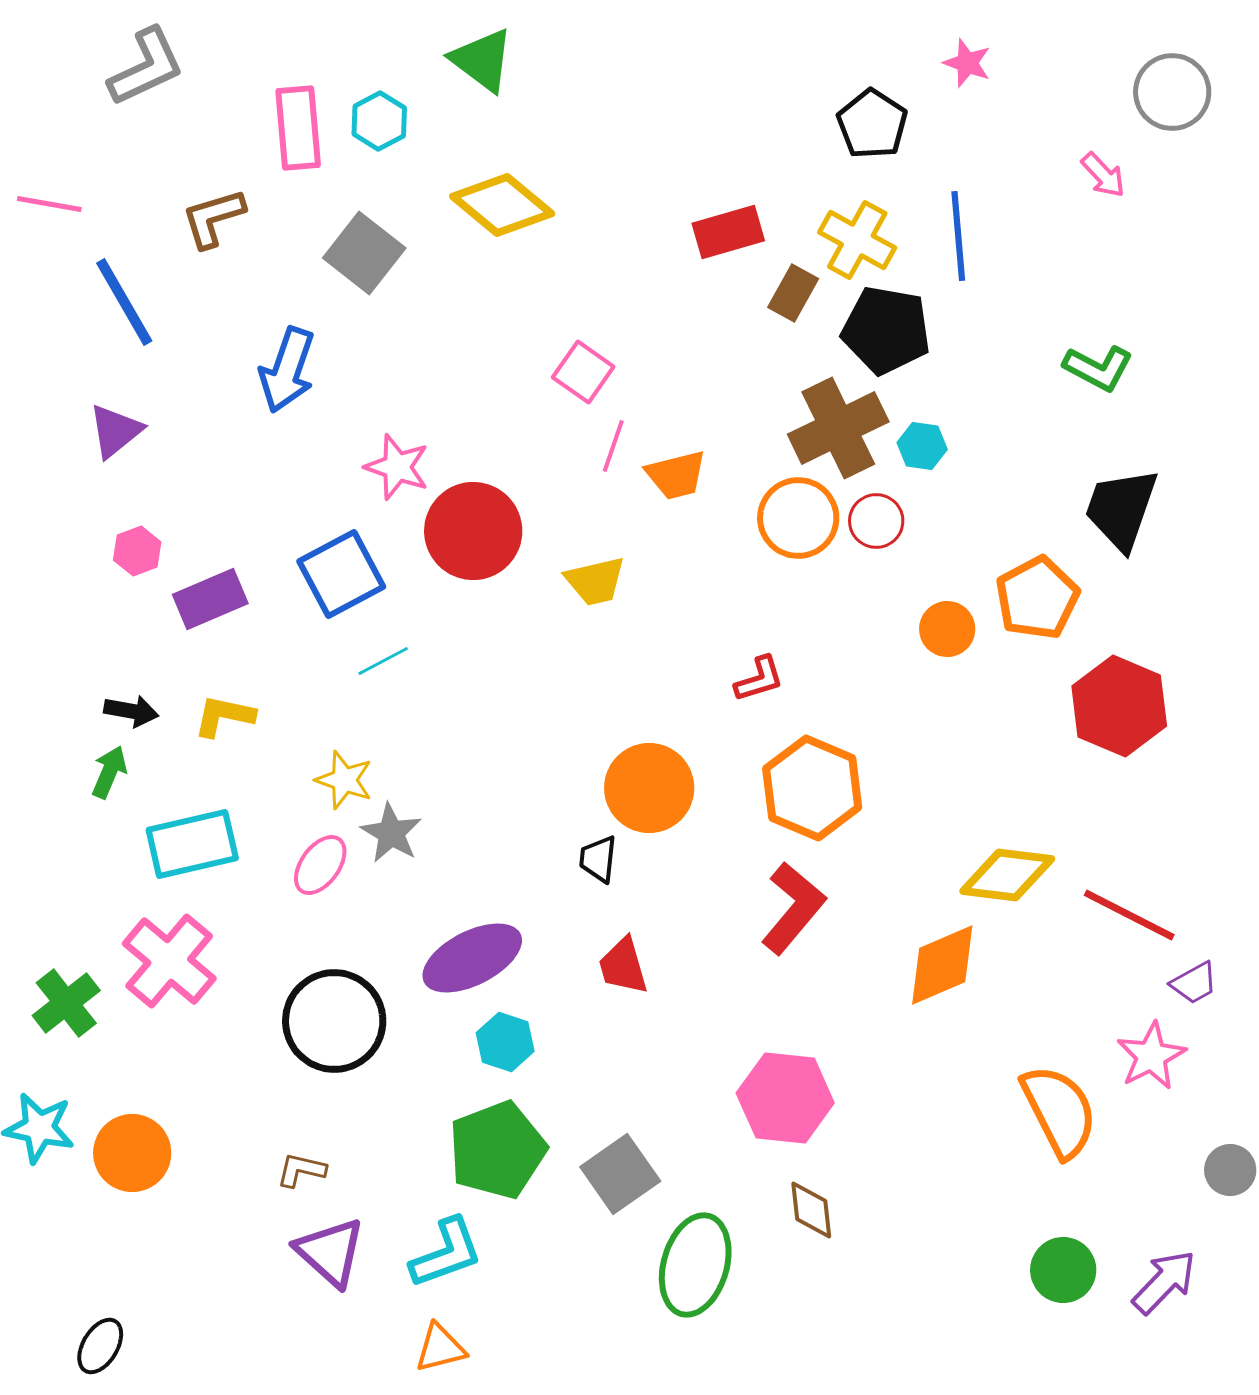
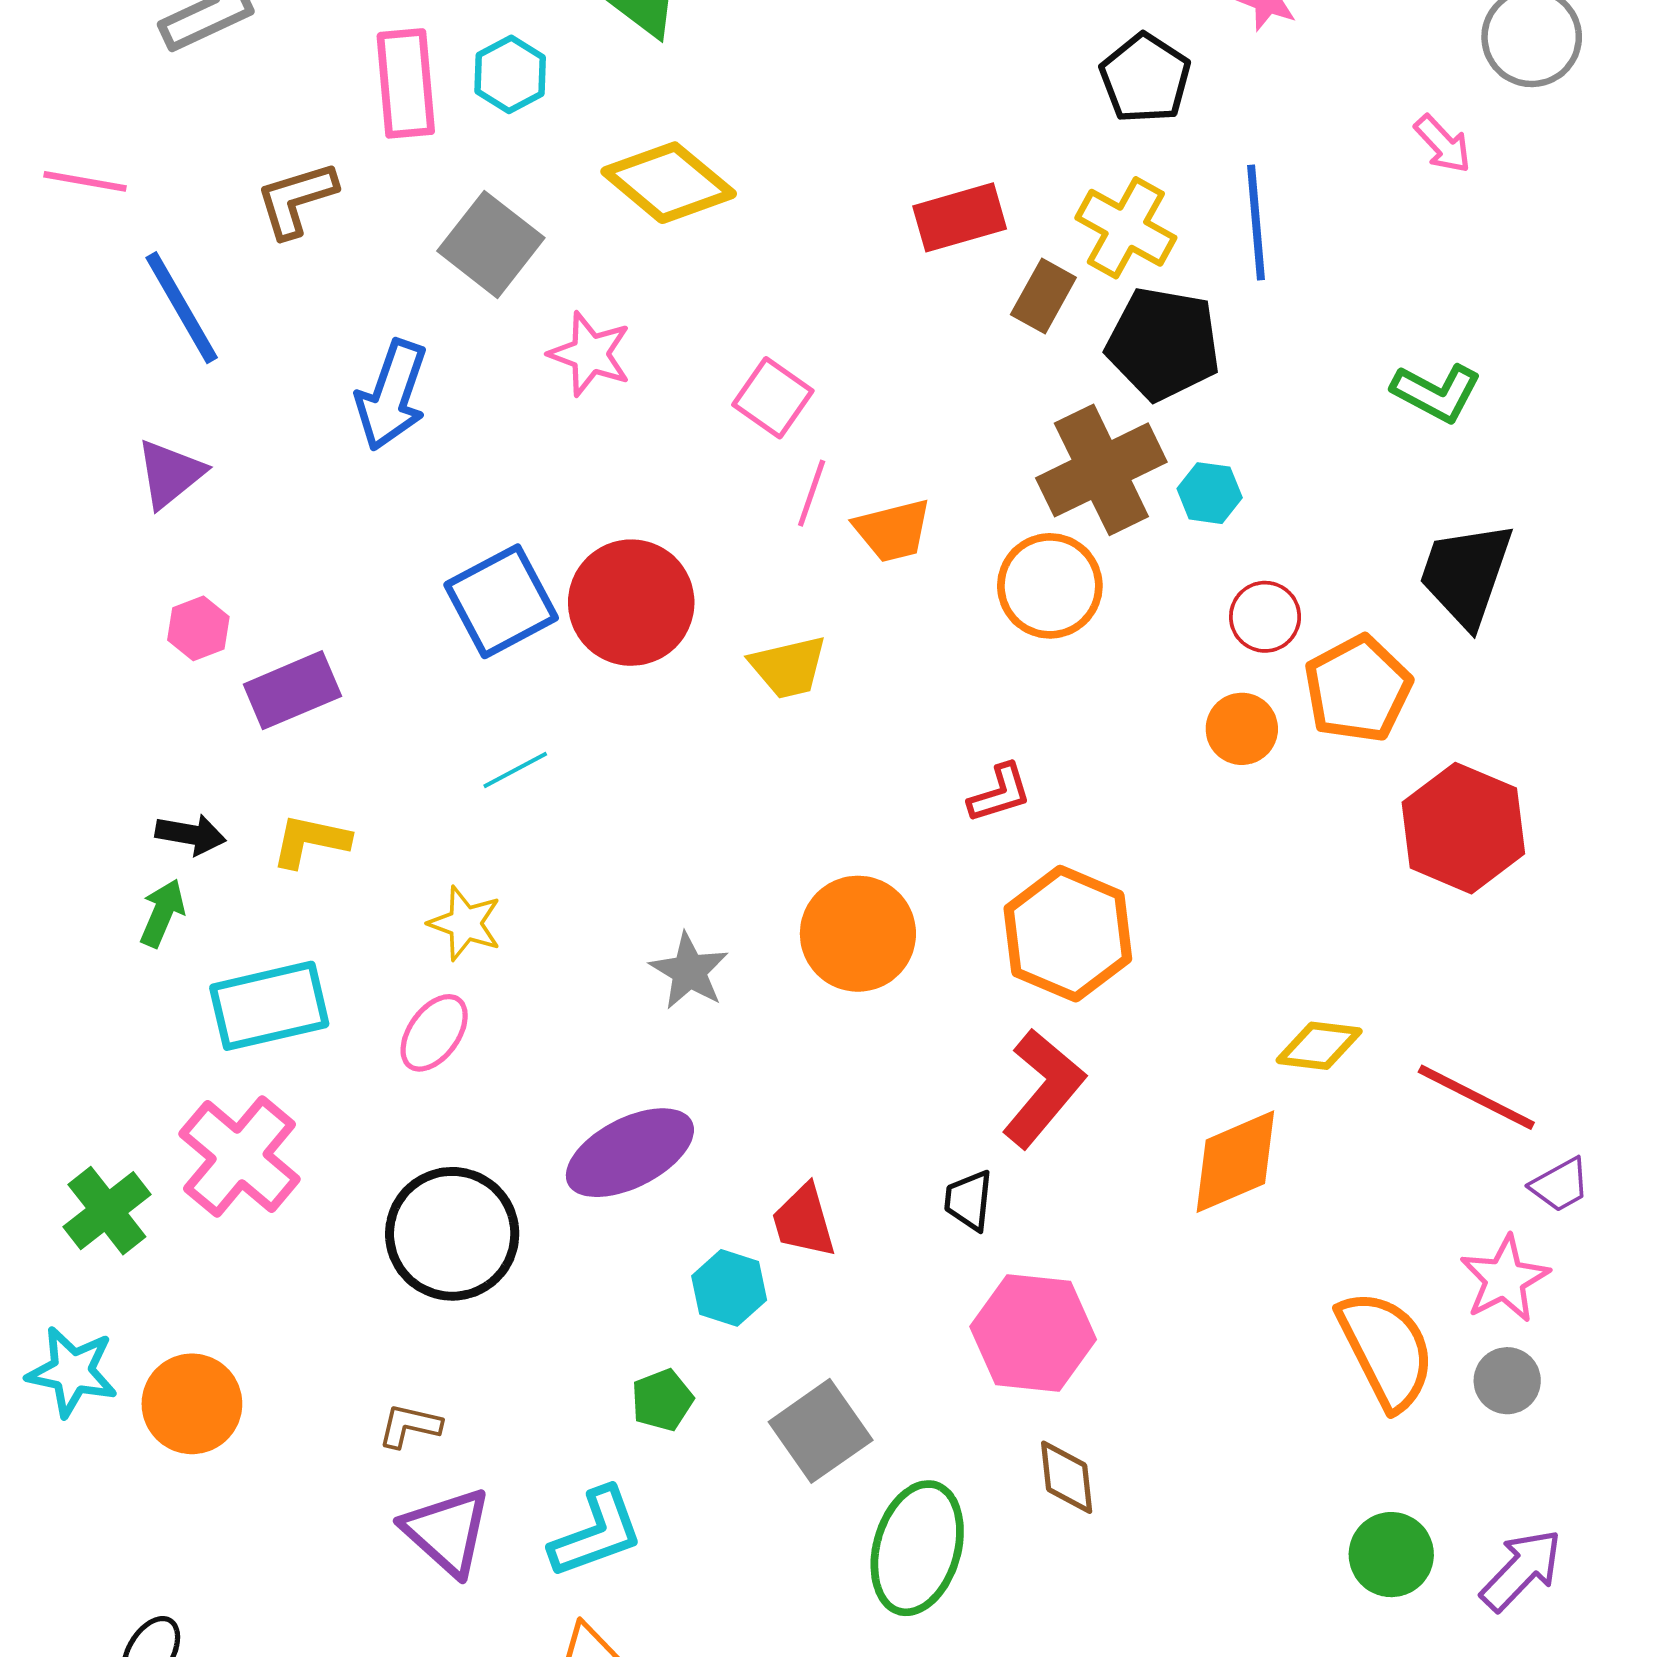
pink star: (397, 467) -> (590, 354), moved
red circle: (876, 521) -> (1265, 617), moved
blue square: (341, 574) -> (501, 601), moved
gray star: (391, 833) -> (689, 971), moved
black trapezoid: (598, 859) -> (969, 1200), moved
yellow diamond: (1007, 875) -> (1319, 1046), size x0.7
red trapezoid: (623, 966) -> (804, 1221), moved
cyan hexagon: (505, 1042) -> (729, 1288), moved
green pentagon: (497, 1150) -> (662, 1400), size x0.5
gray circle: (1230, 1170) -> (1507, 1381), moved

